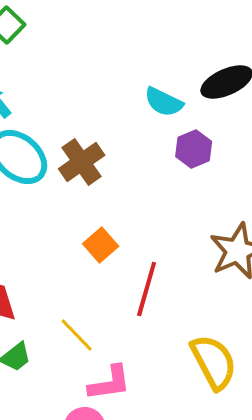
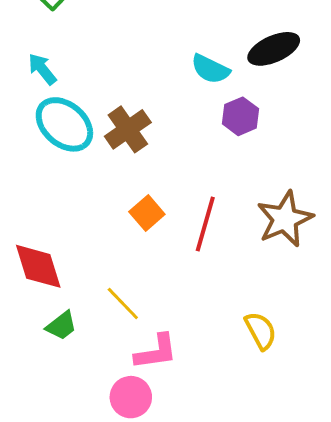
red line: (147, 289) -> (205, 224), moved
yellow semicircle: (214, 362) -> (261, 331), size x0.7

